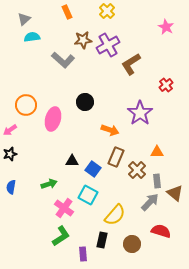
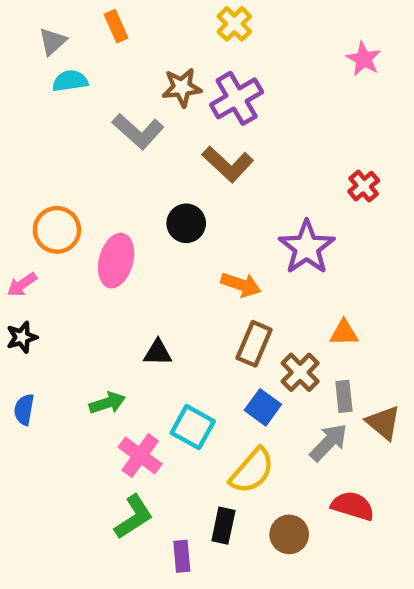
orange rectangle: (67, 12) -> (116, 26), moved
brown L-shape: (131, 64) -> (228, 164), moved, turned -105
blue square: (93, 169) -> (263, 407), moved

